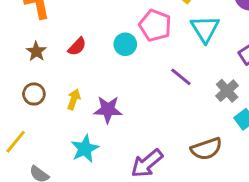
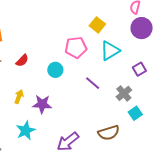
pink pentagon: (155, 25) -> (76, 47), turned -30
cyan triangle: (205, 29) -> (110, 51), turned 30
cyan circle: (125, 44) -> (55, 70), moved

